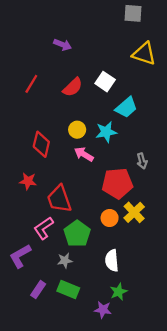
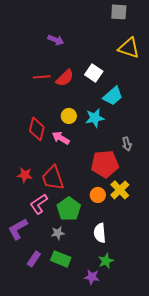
red line: (31, 84) -> (42, 77), moved, turned 54
pink arrow: (84, 154) -> (61, 138), moved
red star: (28, 181) -> (25, 175), moved

